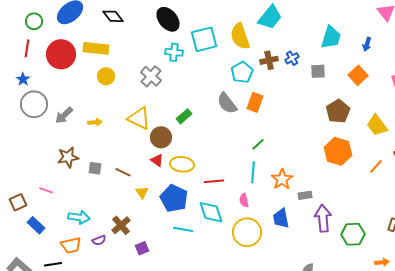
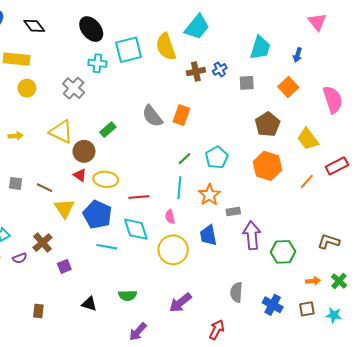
cyan pentagon: (242, 72) -> (217, 158), moved
yellow triangle: (142, 192) -> (64, 208), size x1.5

